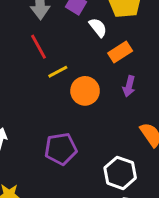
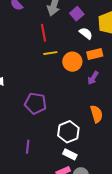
white semicircle: (98, 27) -> (86, 33), turned -32
orange circle: (85, 91) -> (72, 62), moved

